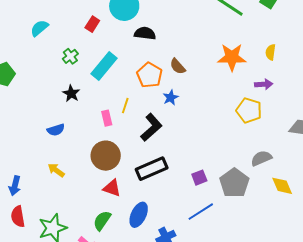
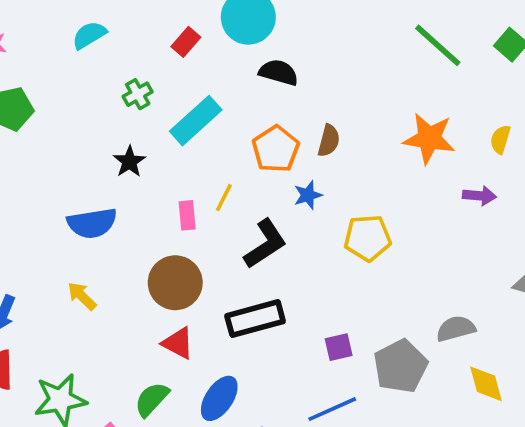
brown semicircle: (178, 66) -> (329, 141), turned -132
yellow pentagon: (249, 110) -> (368, 238), moved, turned -30
blue semicircle: (56, 130) -> (92, 223), size x1.5

